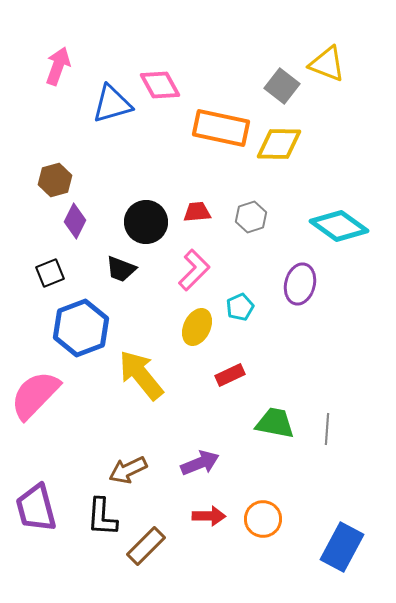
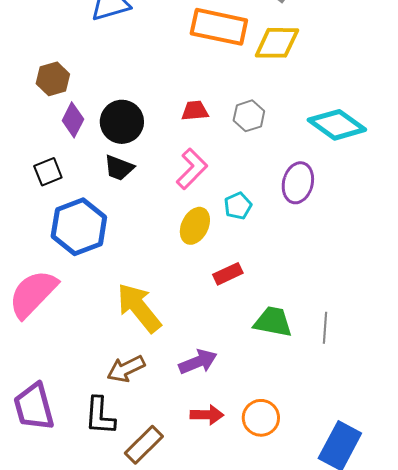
black circle: (146, 222) -> (122, 122), moved
yellow arrow: (141, 375) -> (139, 308), moved

